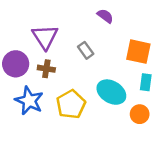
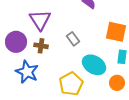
gray rectangle: (86, 50) -> (73, 39), moved
yellow pentagon: (71, 104) -> (71, 84), moved

